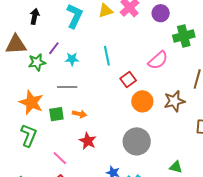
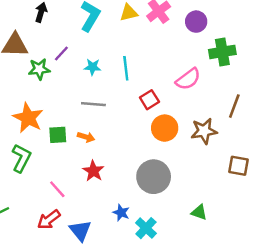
cyan star: (72, 59) -> (93, 67), moved
gray line: (67, 87) -> (93, 104), moved

